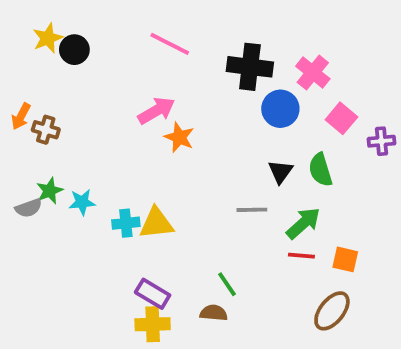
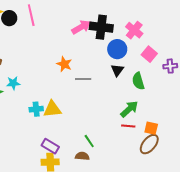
pink line: (170, 44) -> (31, 15), moved, turned 50
pink arrow: (156, 111) -> (81, 27), moved
black triangle: (280, 172) -> (117, 70), moved
cyan star: (82, 202) -> (13, 83), moved
gray line: (252, 210) -> (83, 79), moved
brown ellipse: (332, 311) -> (149, 144), moved

